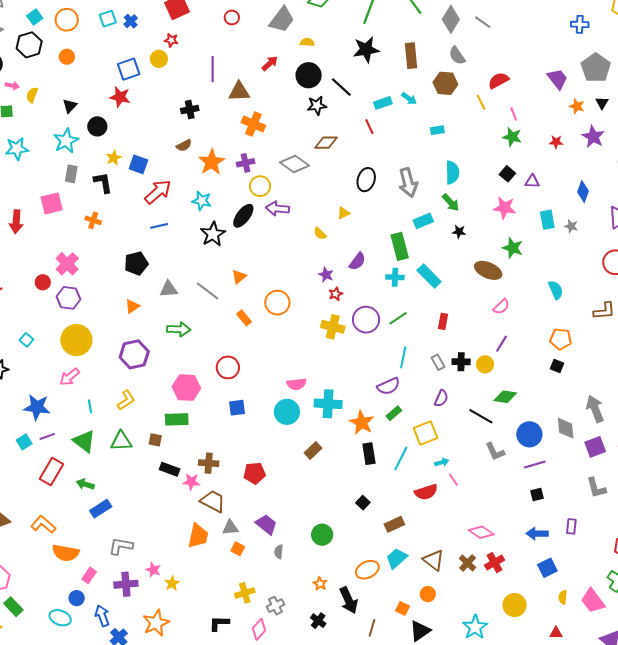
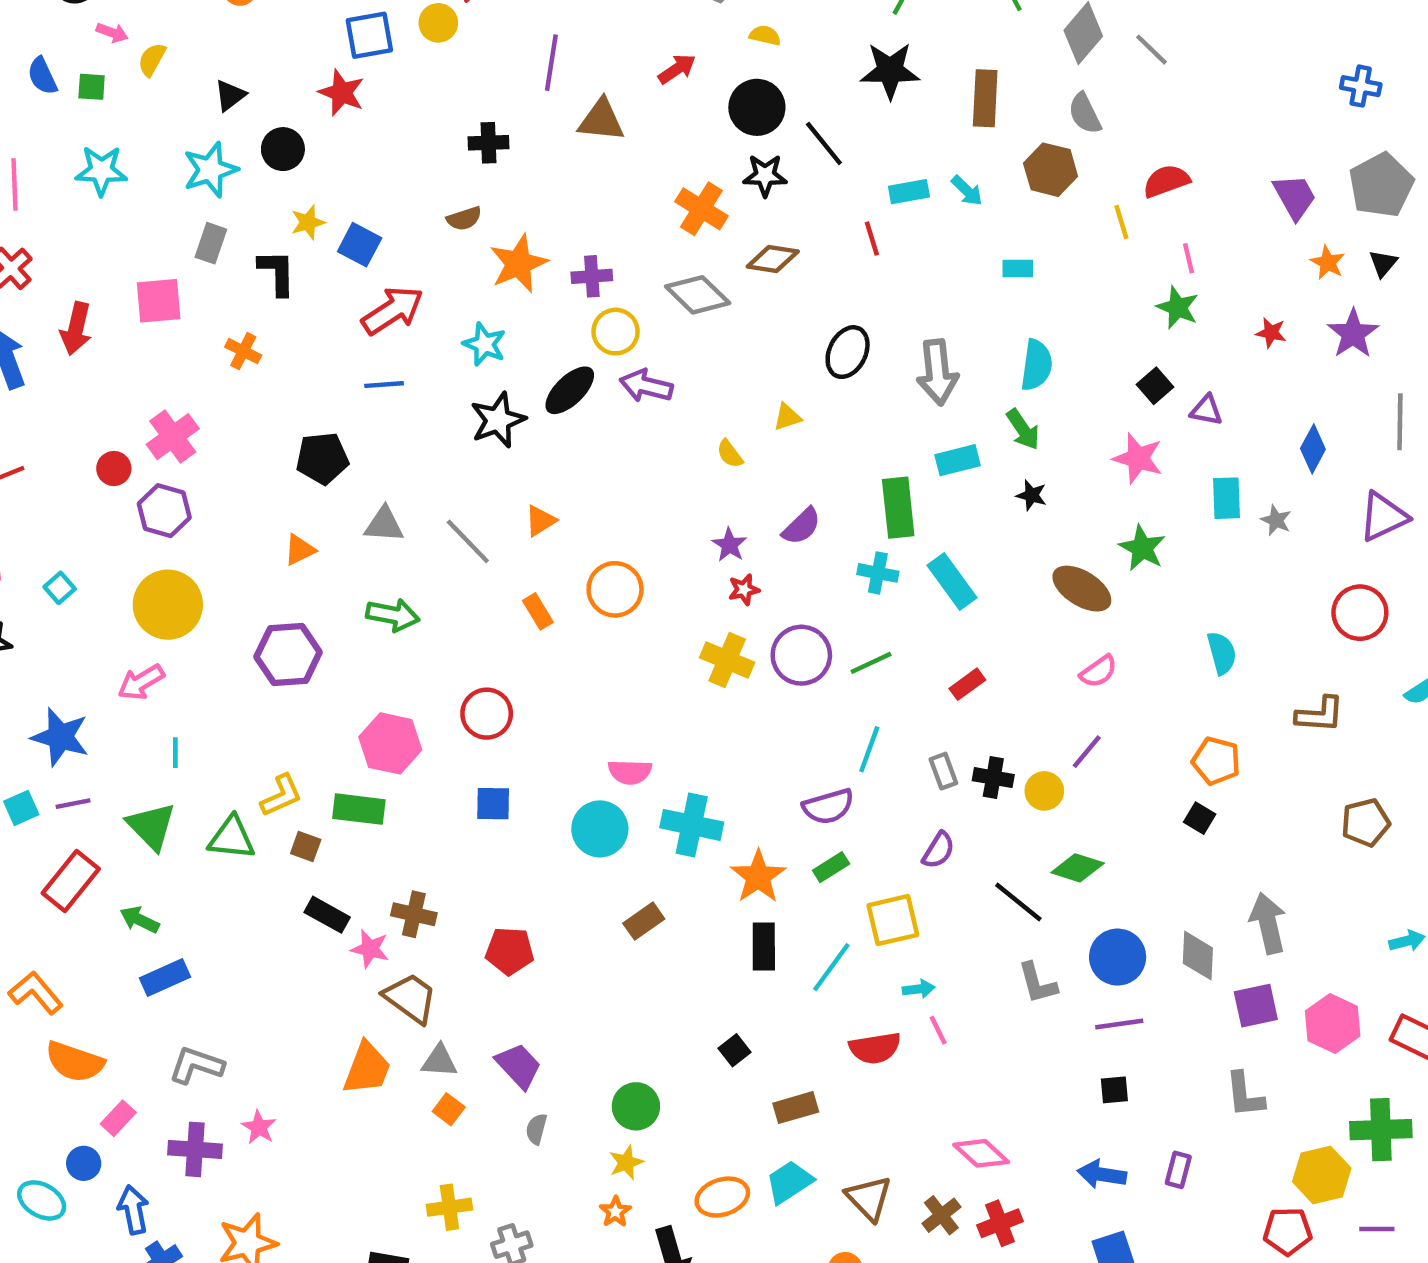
orange cross: (253, 124) -> (701, 209), moved
red rectangle: (443, 321) -> (967, 684), turned 35
yellow L-shape: (126, 400) -> (281, 796), moved
yellow star: (172, 583) -> (626, 1162), moved

